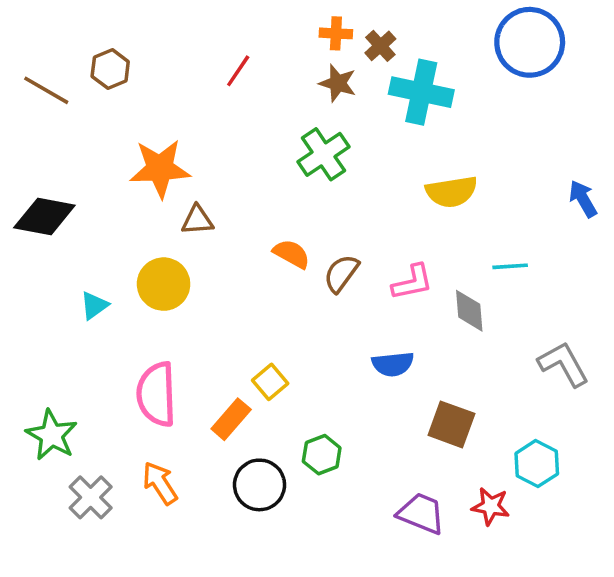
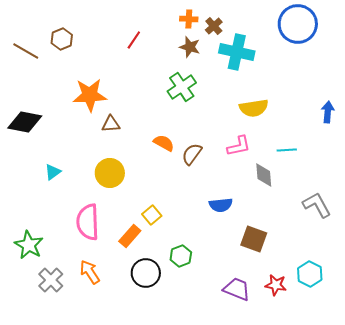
blue arrow: (583, 199) -> (328, 112), turned 35
pink L-shape: (412, 282) -> (239, 146), moved
yellow circle: (164, 284) -> (110, 173), moved
cyan hexagon: (537, 464) -> (310, 274), moved

